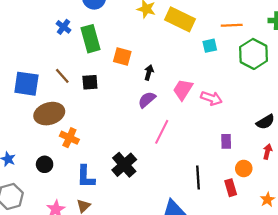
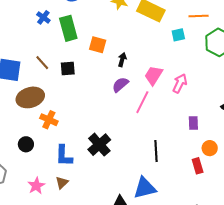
pink arrow: (211, 98) -> (180, 83), turned -84
pink line: (162, 132) -> (142, 102), moved
black line: (198, 177) -> (156, 151), moved

